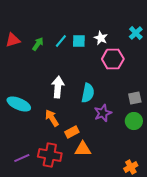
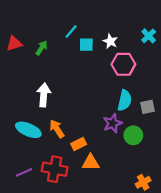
cyan line: (61, 41) -> (71, 31), moved
white arrow: (58, 87) -> (44, 95), moved
cyan semicircle: (88, 93) -> (125, 100), moved
cyan ellipse: (19, 104) -> (28, 130), moved
green circle: (134, 121) -> (133, 135), moved

